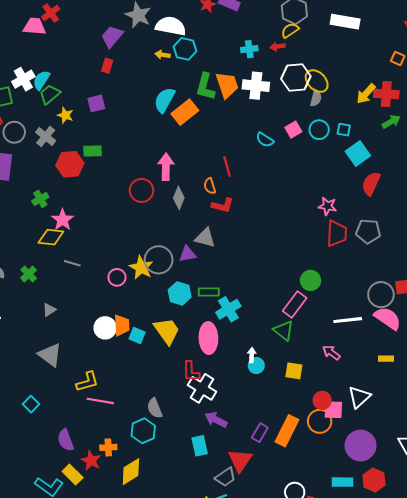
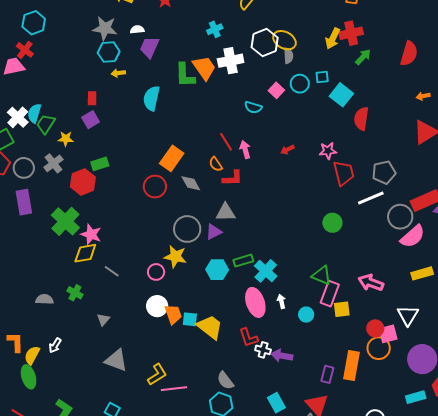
white semicircle: (171, 26) -> (137, 30), size x0.5
purple trapezoid: (112, 36) -> (149, 47), moved
red arrow: (278, 46) -> (287, 150), moved
cyan hexagon: (185, 49) -> (109, 52), moved
yellow arrow: (163, 55) -> (118, 73), moved
red rectangle: (107, 66) -> (92, 98), moved
orange rectangle: (185, 112) -> (172, 158), moved
gray cross: (46, 137) -> (53, 163), turned 30
pink arrow: (166, 167) -> (245, 150), moved, size x0.7
gray diamond: (179, 198) -> (191, 183), turned -35
green cross: (40, 199) -> (65, 221), size x1.8
gray pentagon: (368, 231) -> (384, 172), moved
gray circle: (159, 260) -> (187, 229), moved
gray line: (72, 263) -> (112, 271), turned 35
pink rectangle: (295, 305) -> (330, 294), moved
pink semicircle: (388, 318) -> (413, 236), turned 120
white line: (348, 320) -> (371, 198), moved
white circle: (105, 328) -> (157, 306), moved
yellow trapezoid: (167, 331) -> (210, 327), moved
pink arrow: (331, 353) -> (371, 283), size x1.4
white arrow: (252, 355) -> (281, 301), moved
yellow rectangle: (386, 359) -> (422, 273), size x1.5
white cross: (202, 388) -> (263, 350), size x0.6
purple arrow: (216, 420) -> (282, 356), moved

